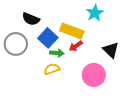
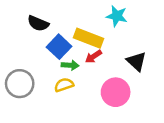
cyan star: (95, 13) -> (117, 16), turned -30
gray circle: (16, 44) -> (20, 84), moved

